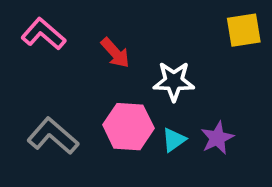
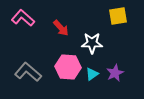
yellow square: (244, 30) -> (118, 16), moved

